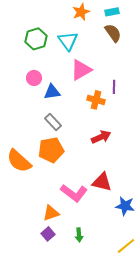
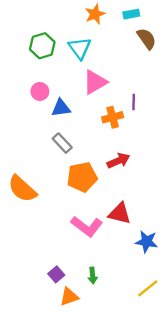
brown semicircle: (113, 33) -> (147, 39), moved
orange cross: (96, 100) -> (113, 117), turned -30
orange pentagon: (51, 150) -> (82, 177), moved
orange triangle: (51, 213) -> (69, 297), moved

